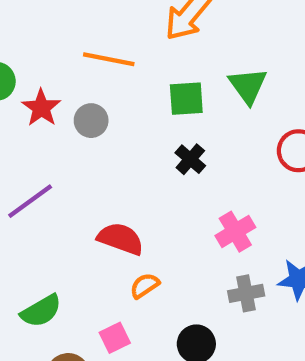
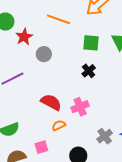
gray circle: (91, 121) -> (44, 54), moved
pink cross: (235, 232) -> (80, 107), moved
gray cross: (246, 293) -> (105, 136), turned -35

